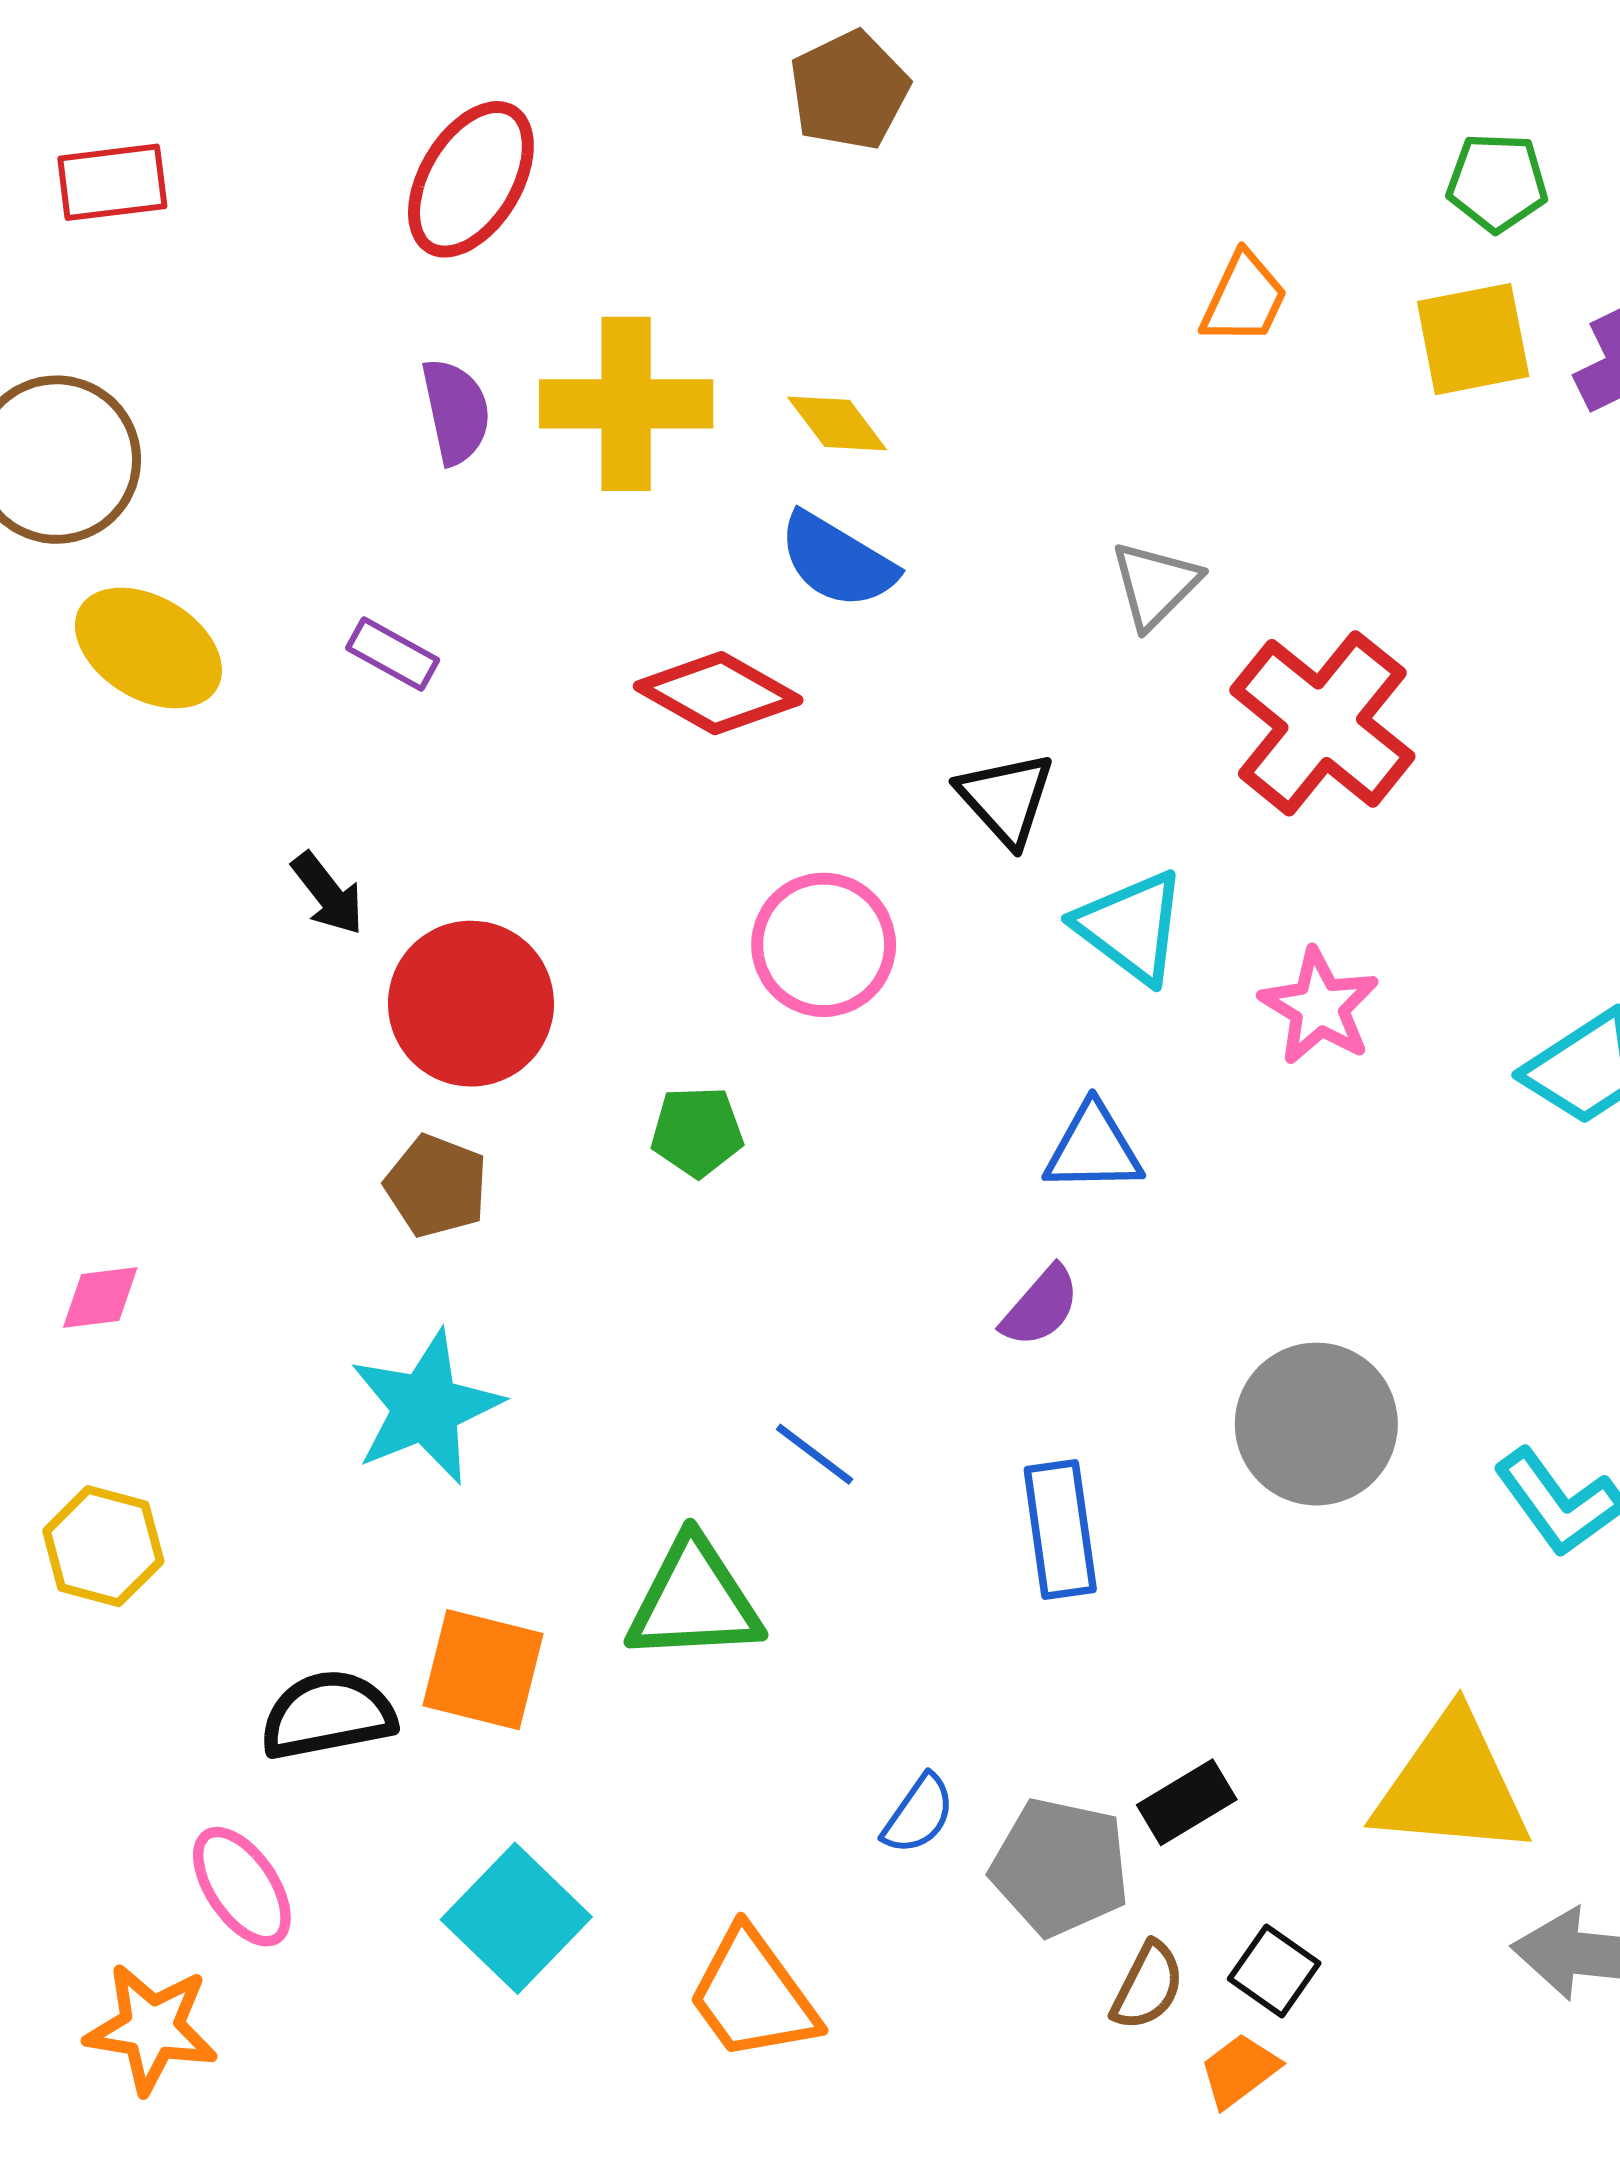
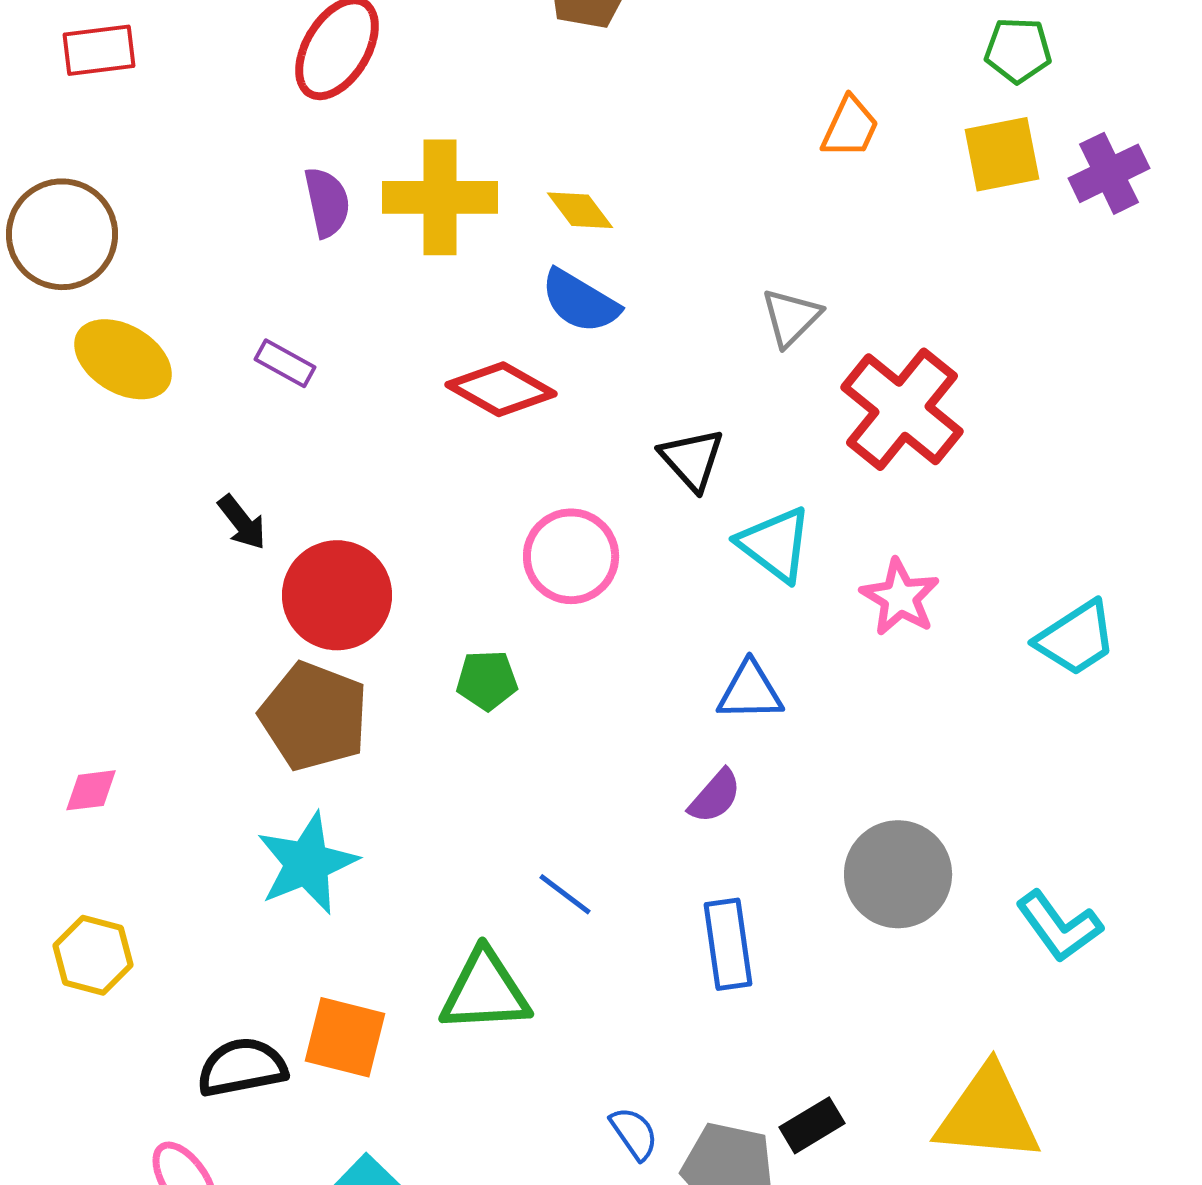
brown pentagon: (436, 1186) -> (314, 716), size x1.6
blue semicircle: (919, 1814) -> (634, 1133), turned -70

